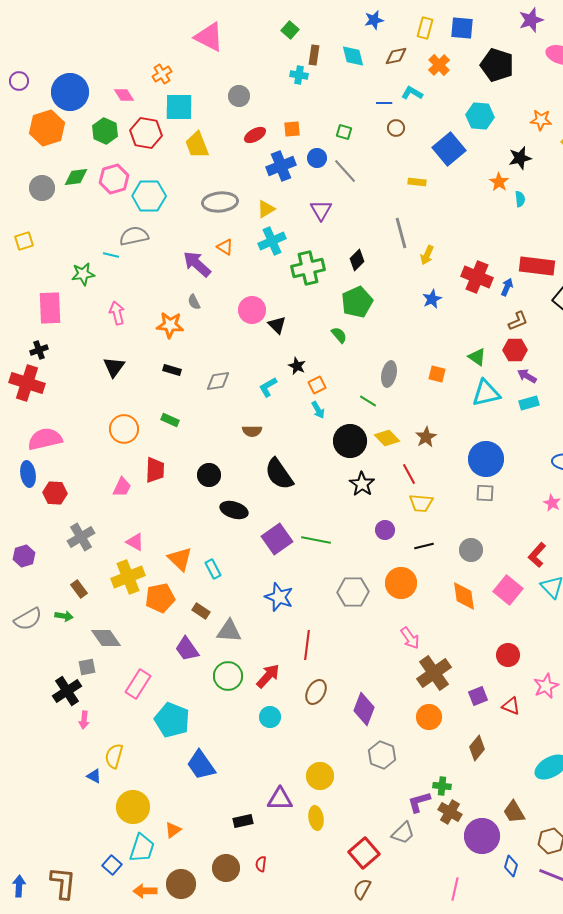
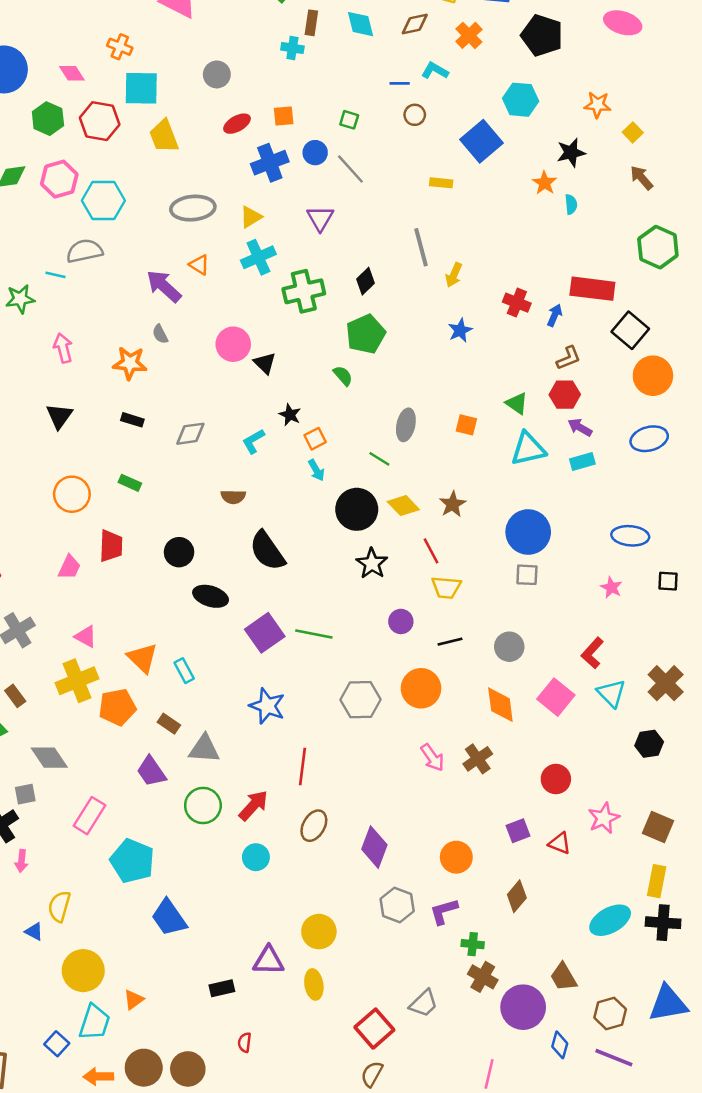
orange cross: (162, 74) -> (120, 47), turned -36
red cross: (477, 277) -> (517, 303), size x0.7
brown cross: (434, 673) -> (478, 759), moved, size x0.7
purple L-shape: (419, 802) -> (444, 911), moved
brown circle: (226, 868) -> (188, 1069), moved

